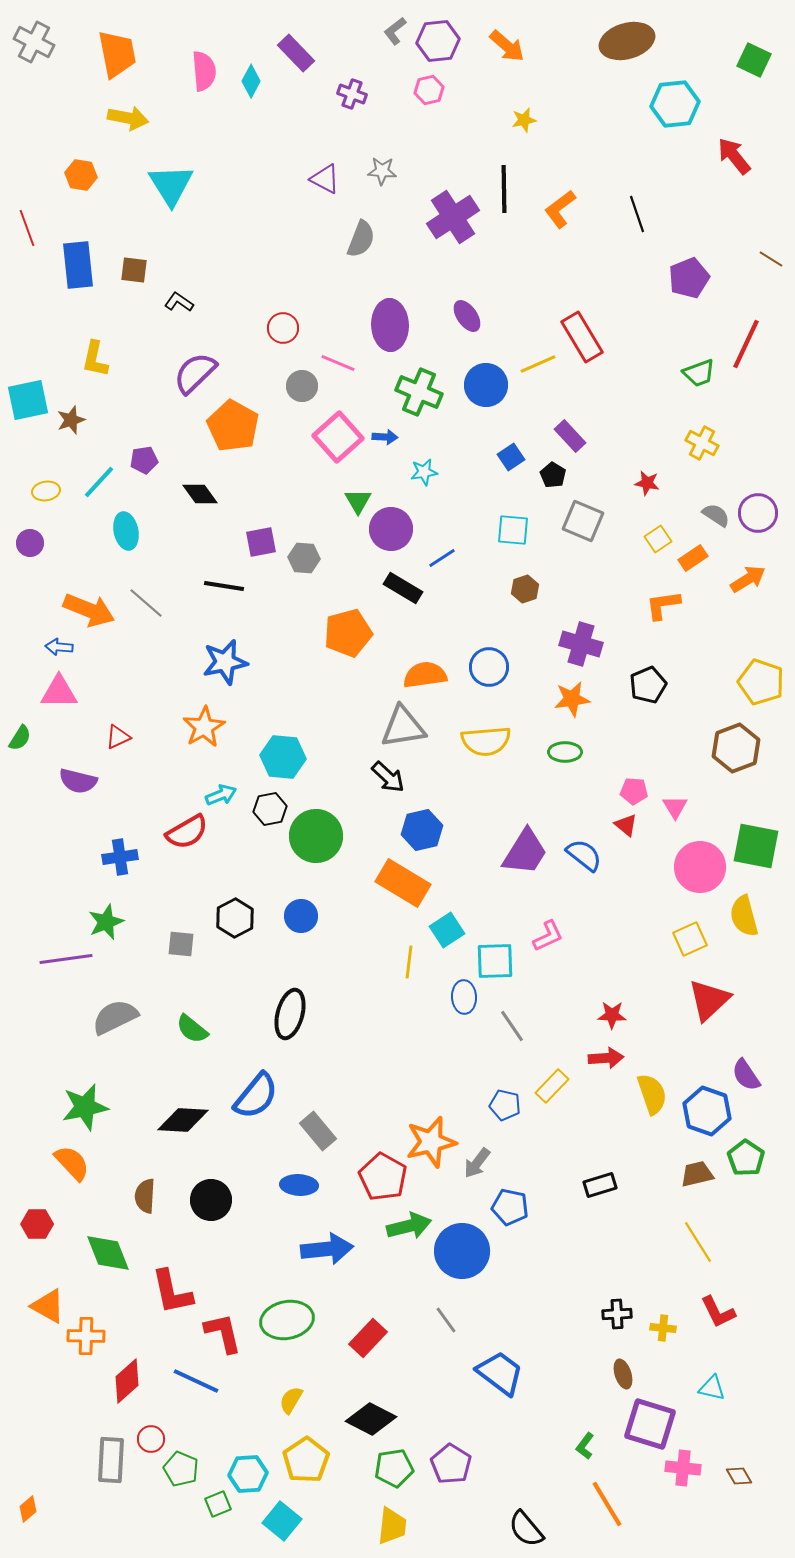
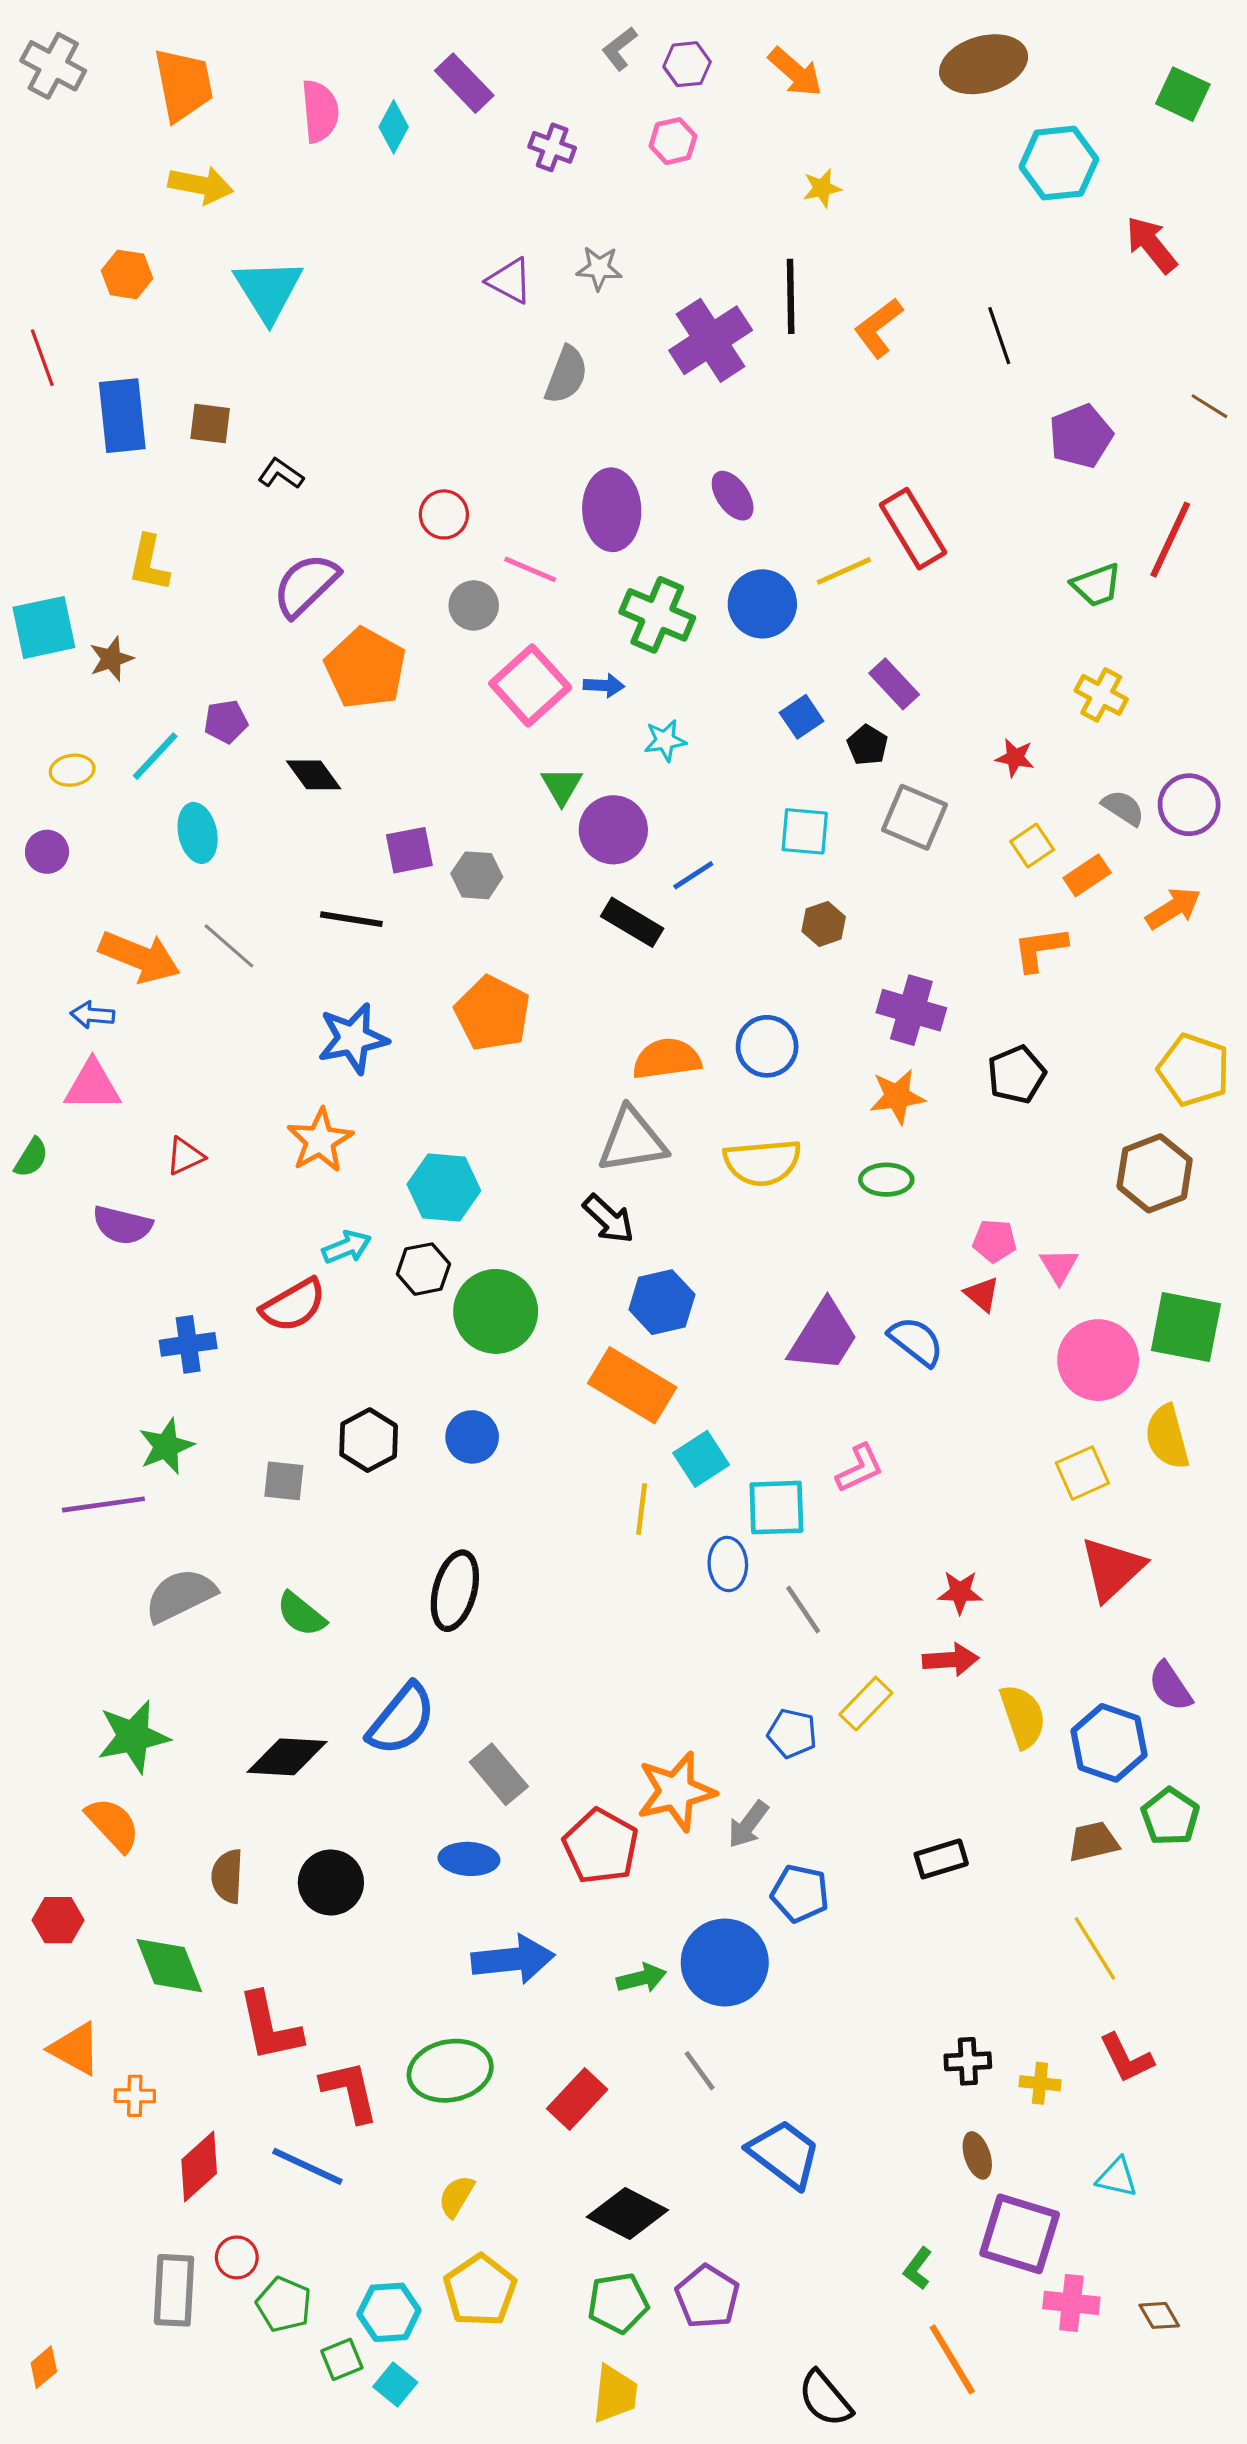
purple hexagon: (438, 41) -> (687, 64), size x0.7
orange pentagon: (348, 633) -> (493, 1013), moved, turned -30
green arrow: (409, 1226) -> (642, 1978), moved, size x0.7
orange cross: (86, 1336) -> (135, 2096), size x0.7
black diamond: (371, 1419) -> (627, 2213), moved
cyan square: (282, 1521) -> (395, 2384), moved, size x0.7

